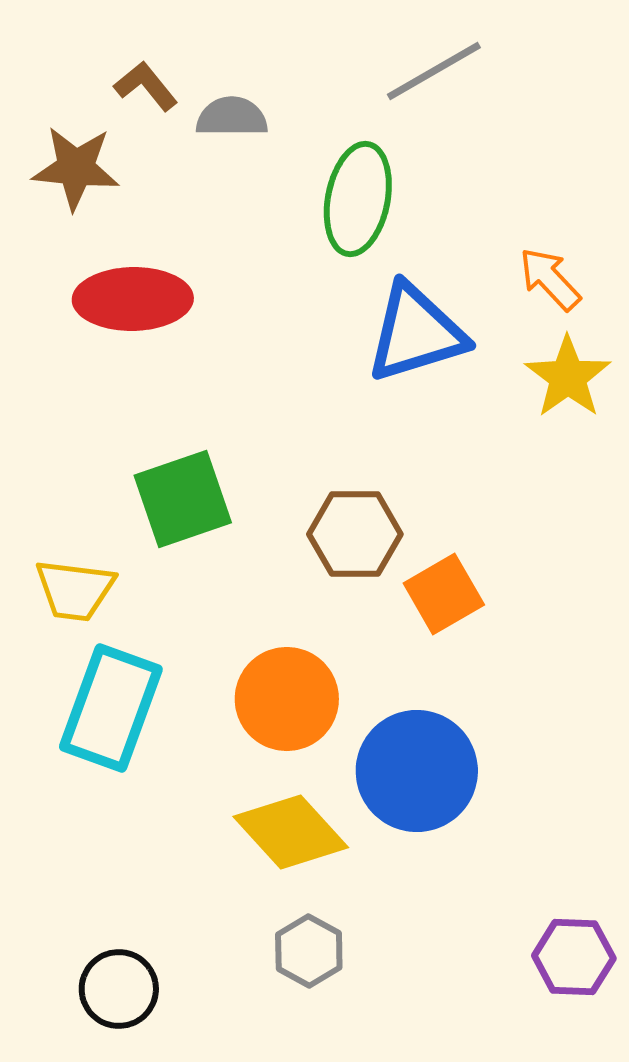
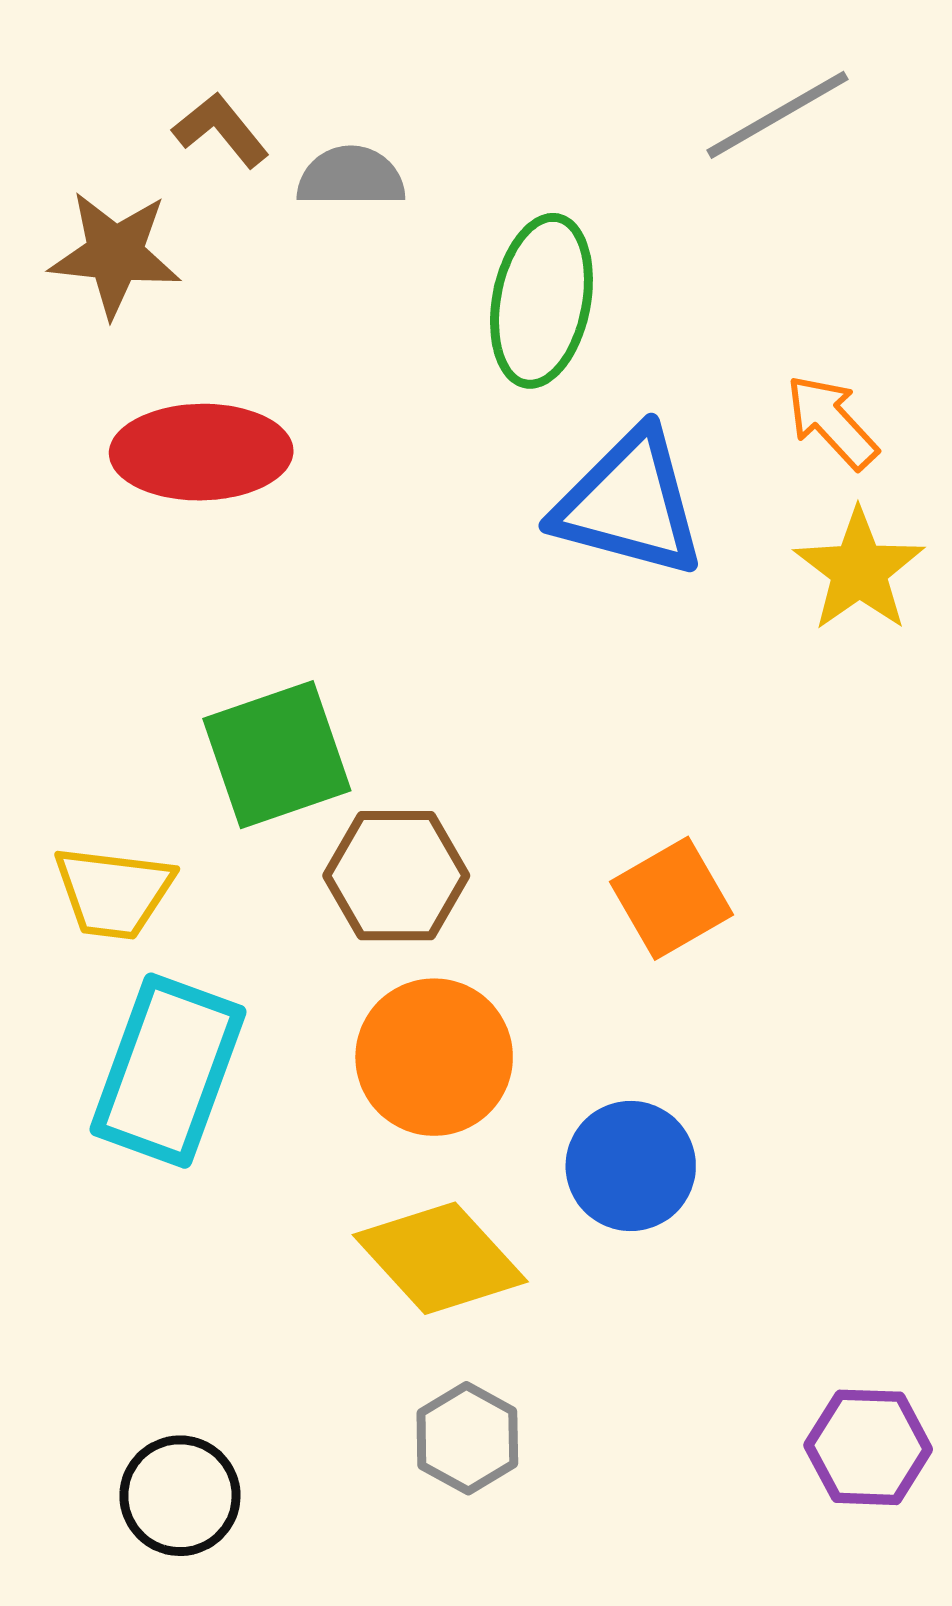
gray line: (434, 71) -> (777, 115), moved
blue triangle: (416, 333) -> (629, 504), turned 32
brown hexagon: (355, 534) -> (396, 876), moved
blue circle: (417, 771) -> (631, 1166), size x0.7

